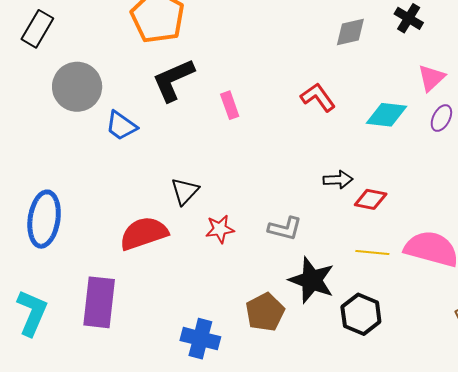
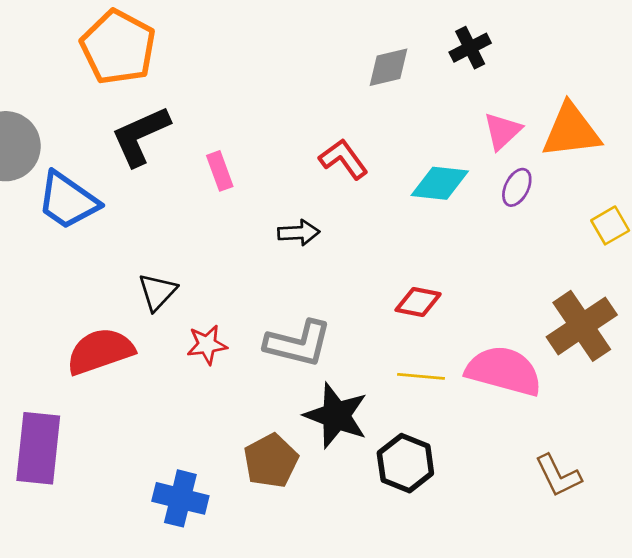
black cross: (409, 18) -> (470, 48), turned 32
blue trapezoid: (121, 126) -> (68, 201), size x1.4
black arrow: (338, 180) -> (299, 233), moved
gray L-shape: (285, 228) -> (298, 343), size x1.4

